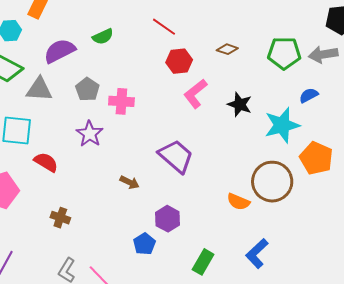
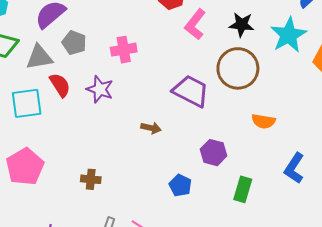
gray pentagon: (87, 89) -> (74, 43), moved
red semicircle: (46, 162) -> (60, 85), moved, turned 40
brown circle: (272, 182) -> (238, 68), moved
purple hexagon: (168, 219) -> (213, 153), moved

